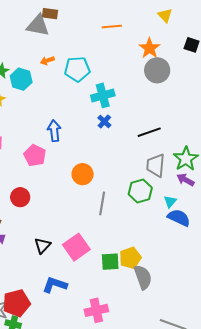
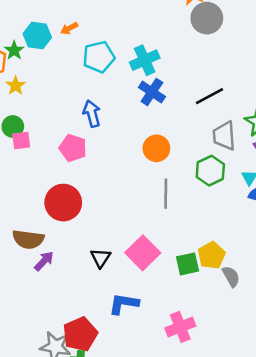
cyan pentagon: (77, 69) -> (99, 57), moved
cyan hexagon: (21, 79) -> (37, 36), moved
blue cross: (104, 121) -> (152, 92), size x1.5
orange circle: (83, 174) -> (156, 148), moved
red circle: (20, 197) -> (63, 203), size x1.5
gray semicircle: (143, 277) -> (231, 276), size x0.7

